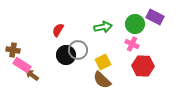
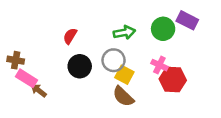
pink cross: (132, 44) -> (159, 65), moved
gray circle: (78, 50) -> (114, 60), moved
yellow square: (103, 62) -> (124, 75), turned -35

